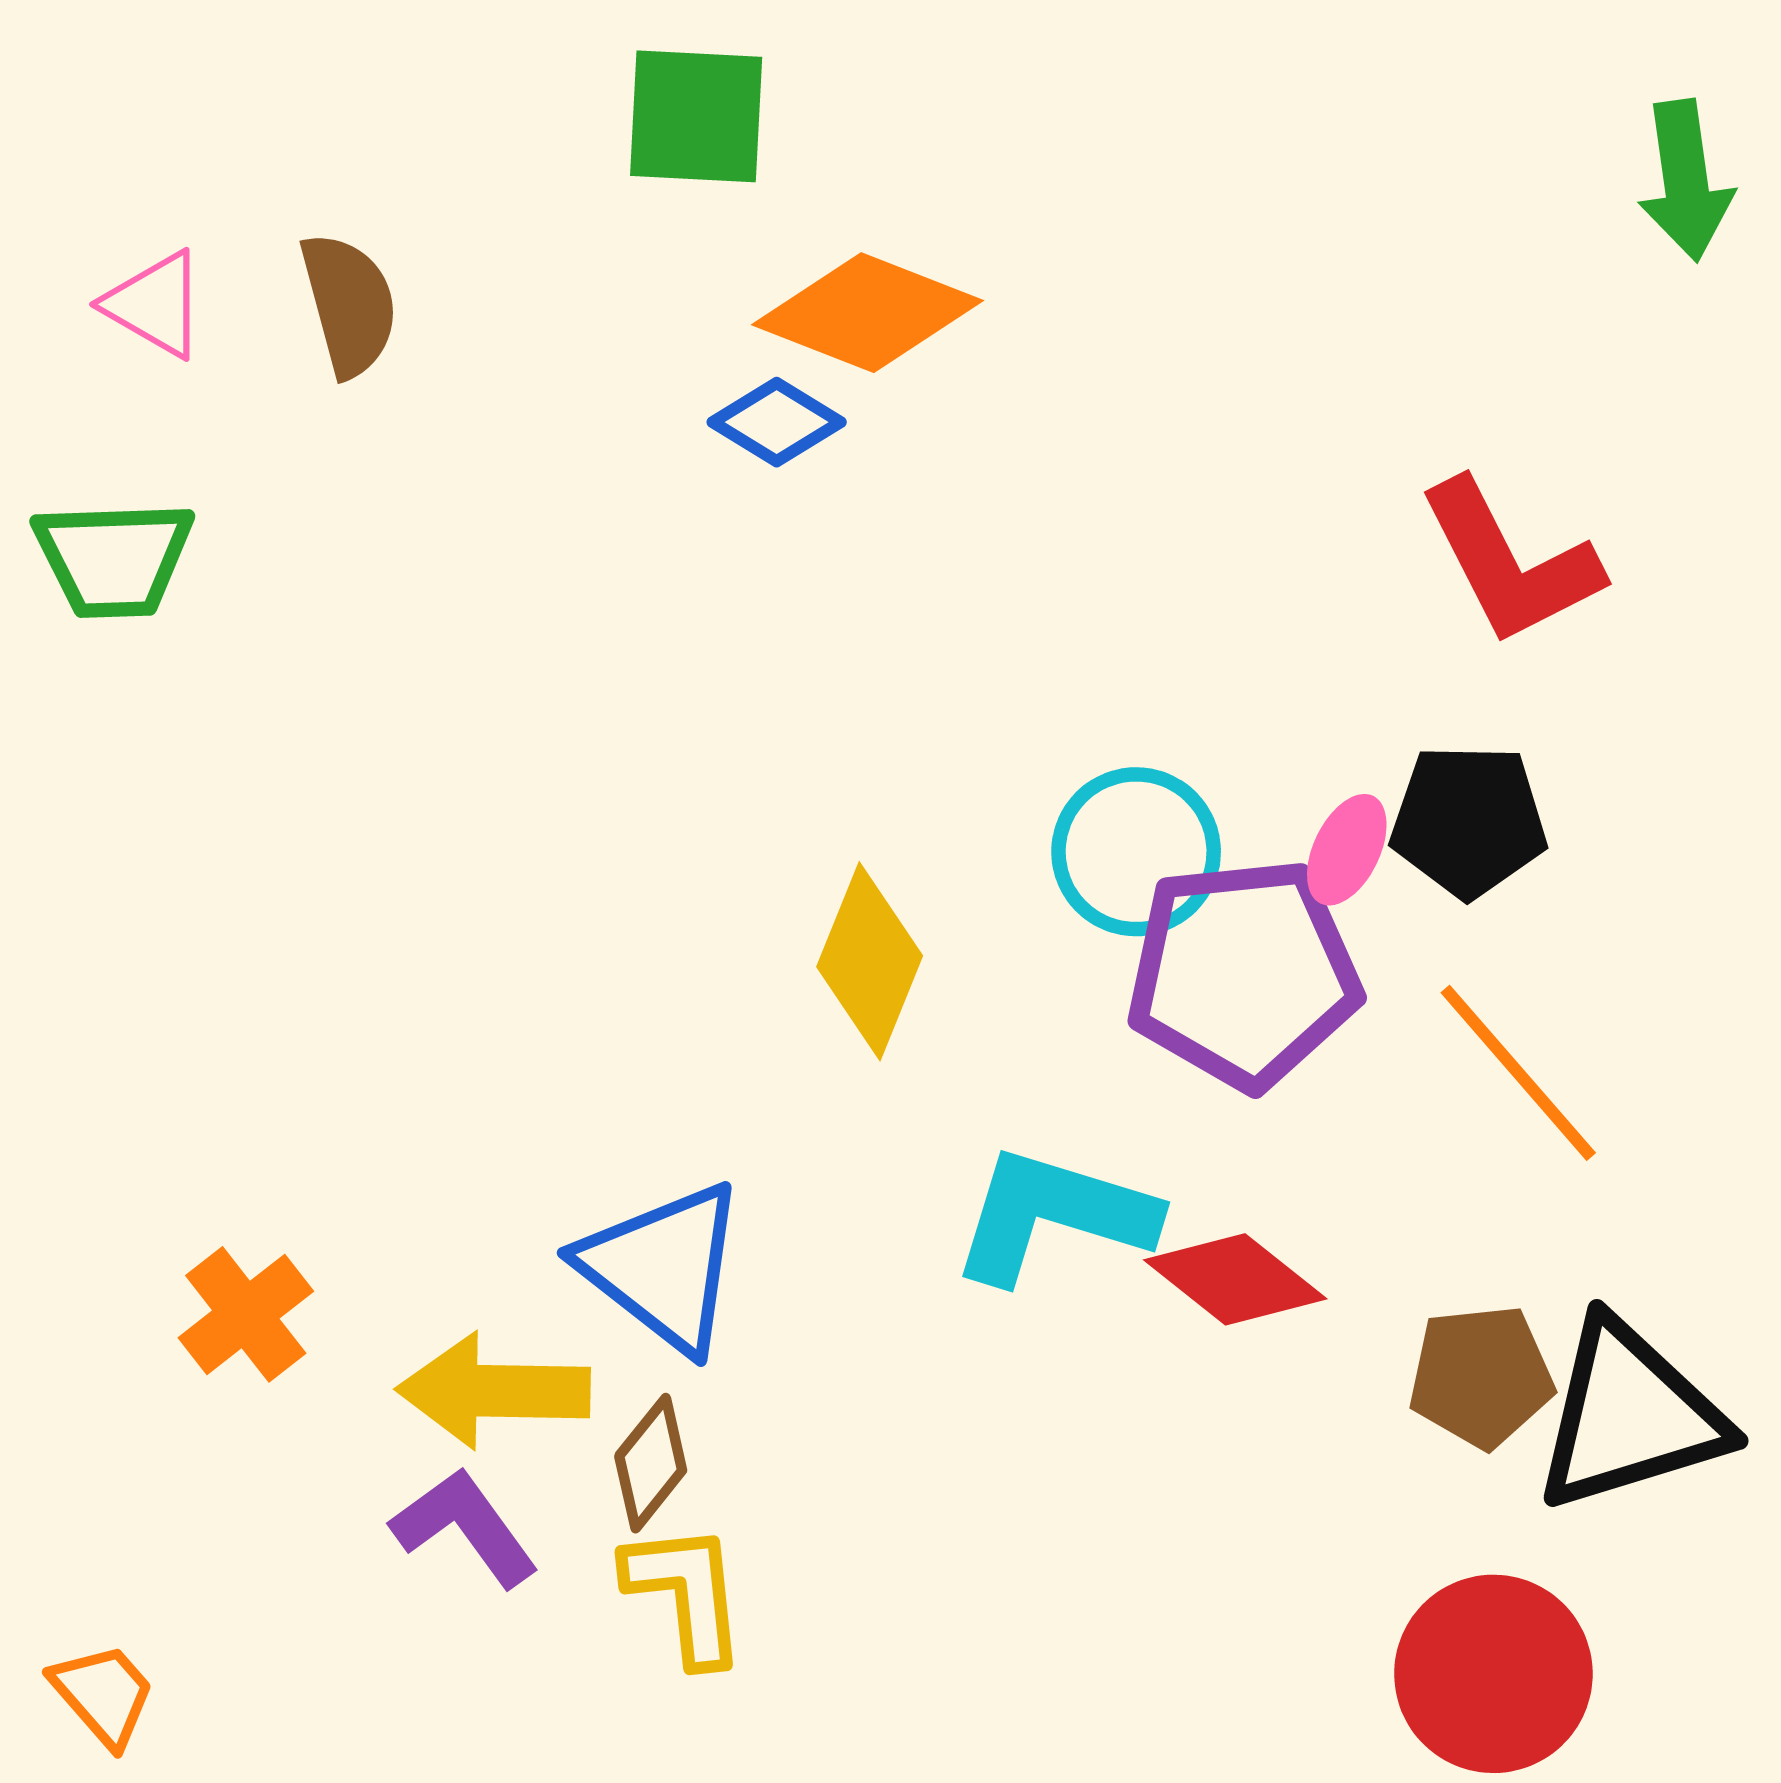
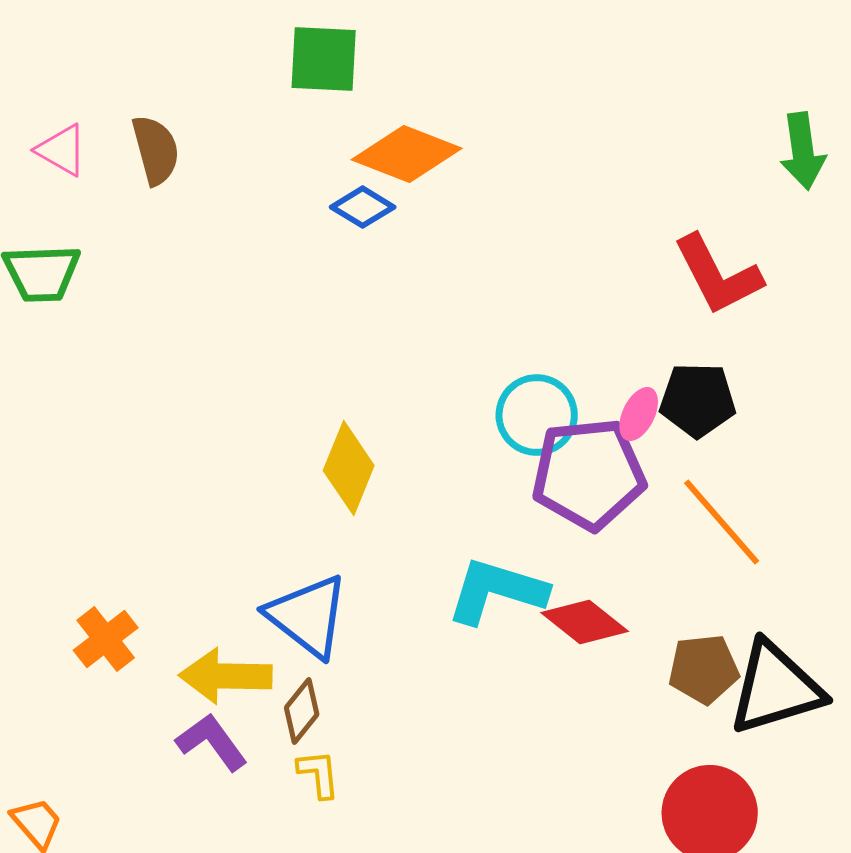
green arrow: (1686, 180) -> (803, 151), moved
yellow diamond: (870, 961) -> (349, 468), moved
yellow L-shape: (686, 1593) -> (319, 774), size x0.7

